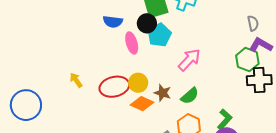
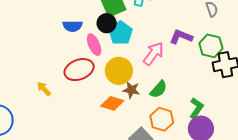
purple L-shape: (261, 45) -> (181, 37), moved
yellow circle: (138, 83) -> (119, 71), moved, size x1.4
red ellipse: (114, 87) -> (79, 70), moved

